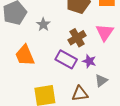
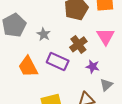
purple rectangle: (66, 59) -> (58, 61), moved

